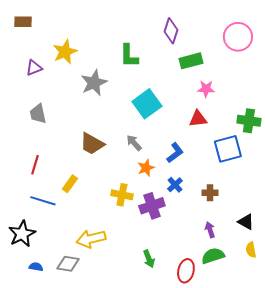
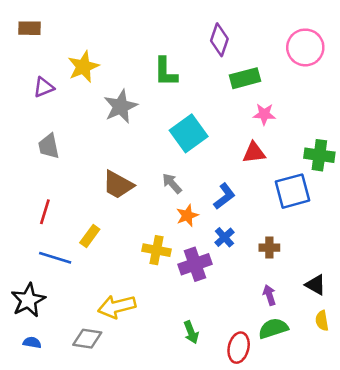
blue semicircle: (36, 267) -> (32, 342), moved

